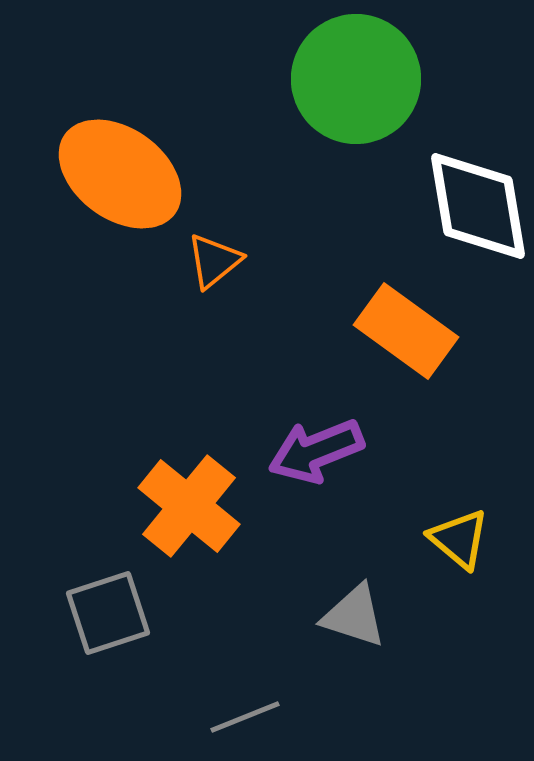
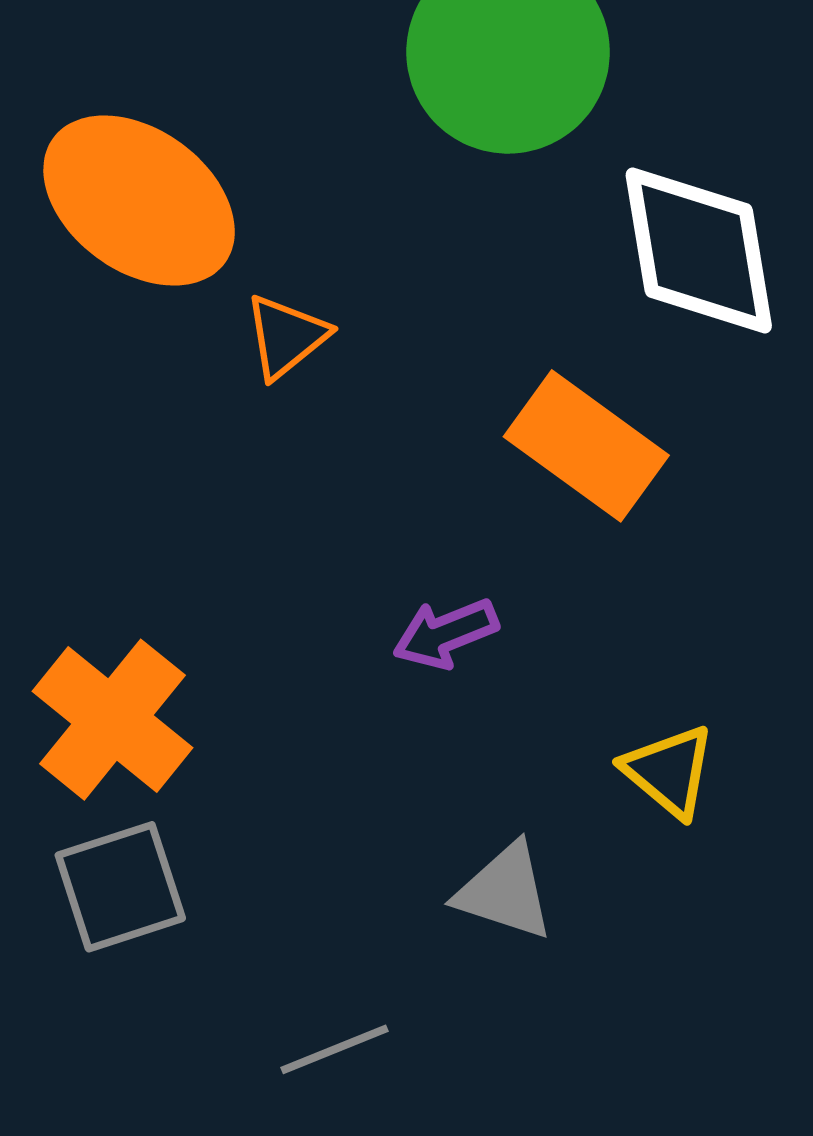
purple arrow: (316, 451) -> (445, 634), size x0.7
orange cross: (189, 506) -> (113, 720), moved

